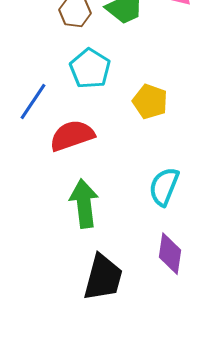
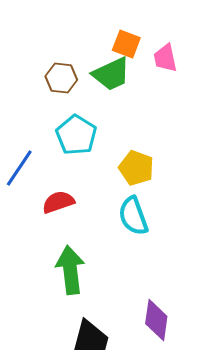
red semicircle: (72, 136) -> (58, 202), size x0.7
cyan semicircle: (164, 187) -> (133, 216), moved, turned -42

